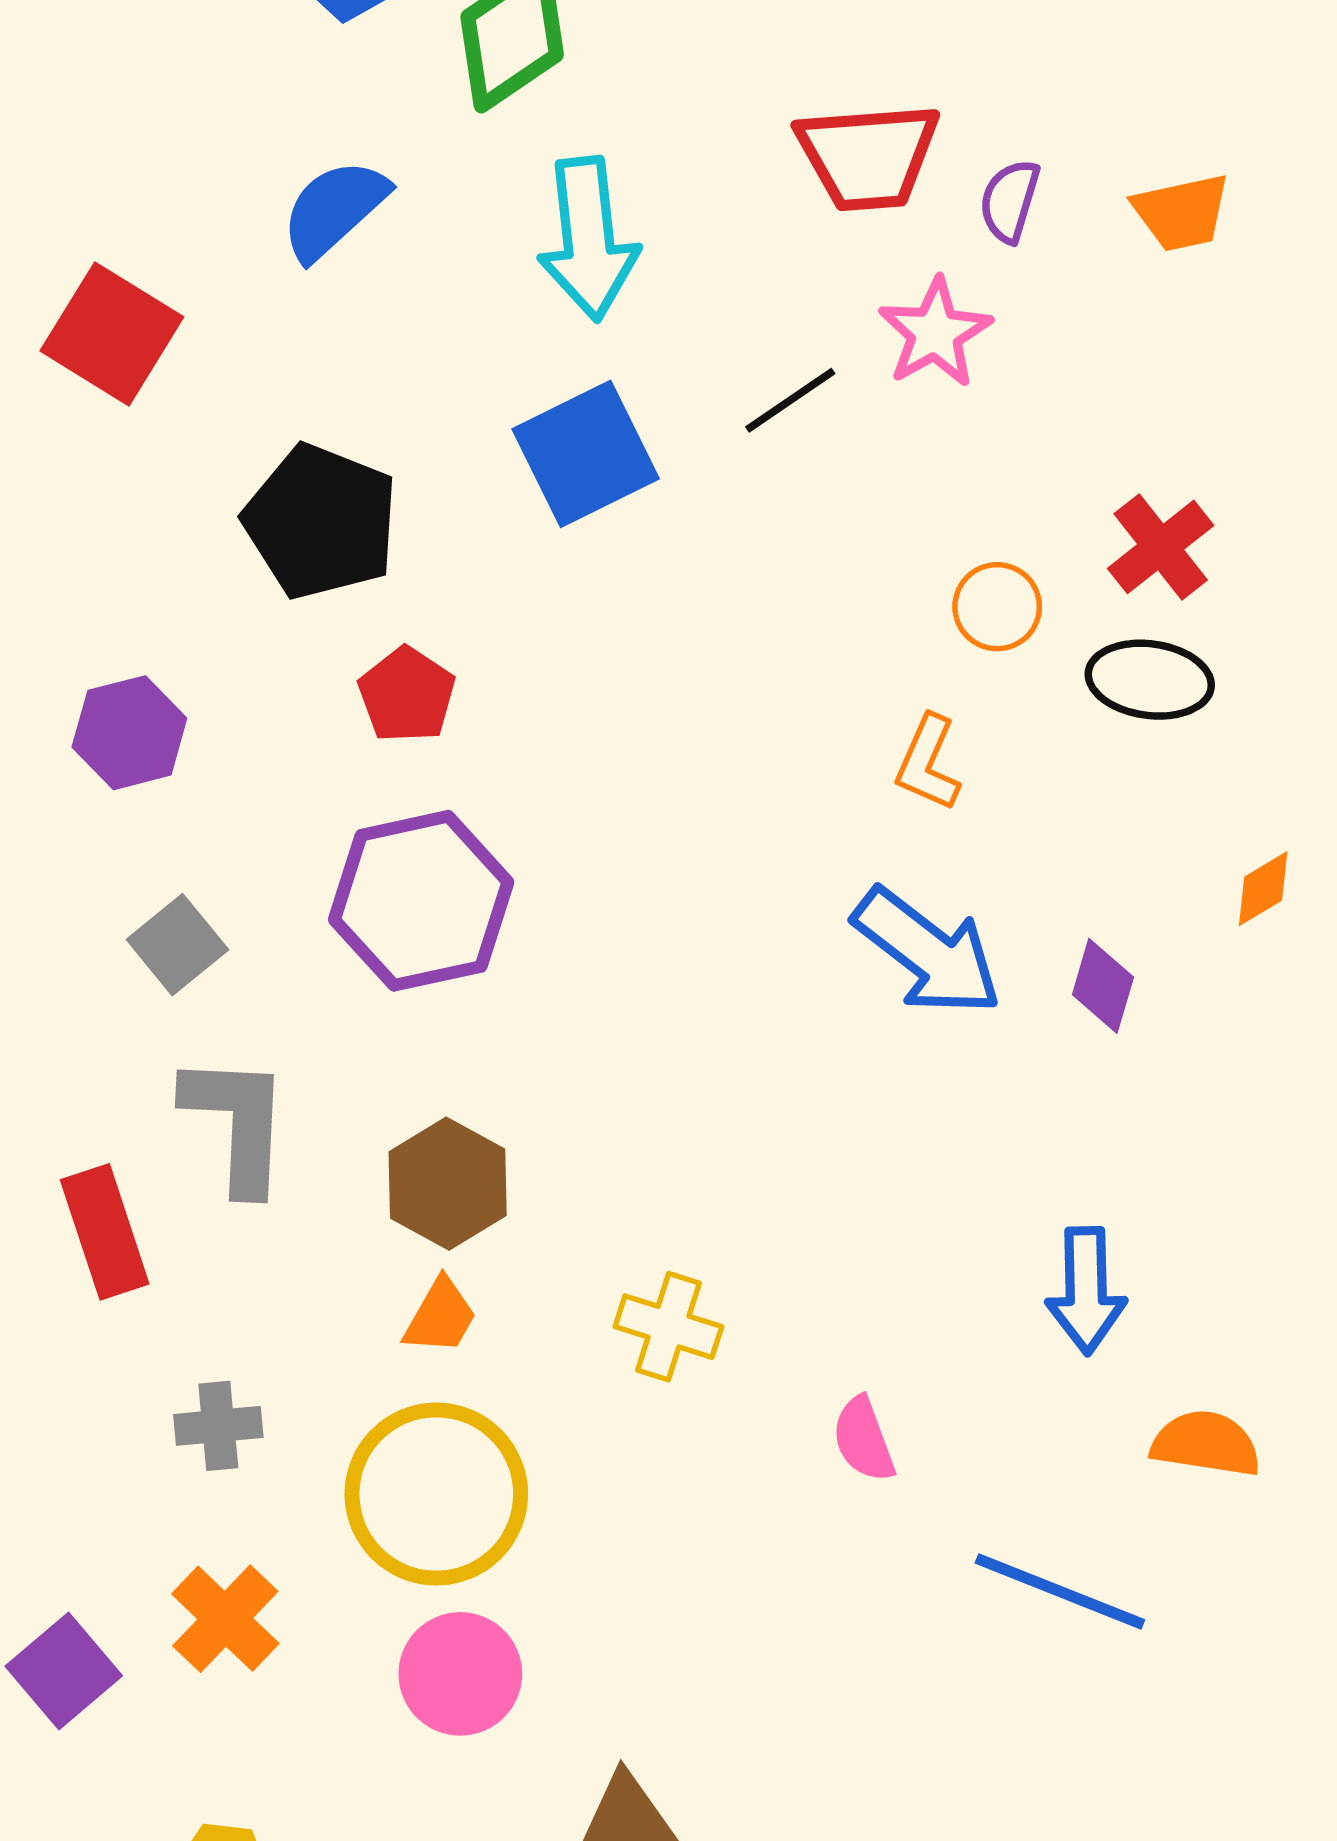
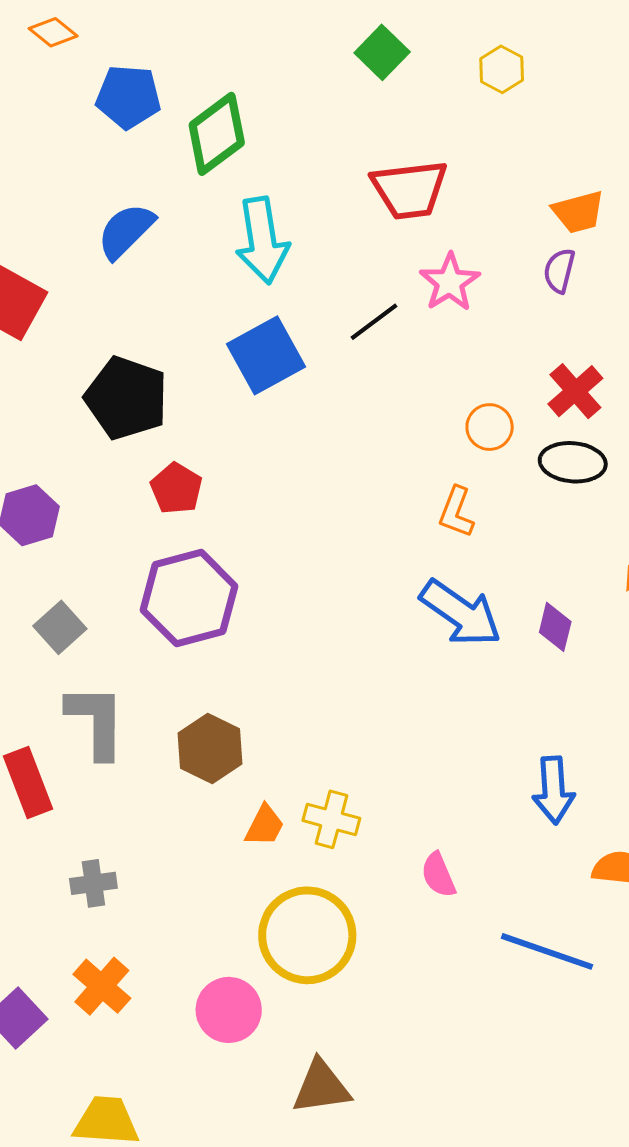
purple semicircle: (1010, 201) -> (559, 271), moved
orange trapezoid: (440, 1316) -> (265, 826), moved
yellow circle: (436, 1494) -> (307, 935), moved

